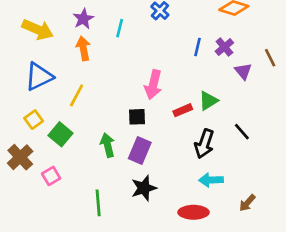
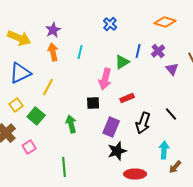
cyan line: (120, 28) -> (80, 52), moved
green triangle: (208, 101) -> (122, 62), moved
purple rectangle: (140, 150) -> (111, 127), moved
cyan arrow: (211, 180) -> (164, 150), moved, turned 96
black star: (144, 188) -> (117, 151), moved

